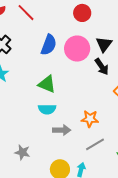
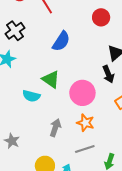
pink circle: (77, 49) -> (82, 93), moved
cyan semicircle: (47, 109) -> (31, 96), moved
gray arrow: (62, 130) -> (55, 128), turned -84

